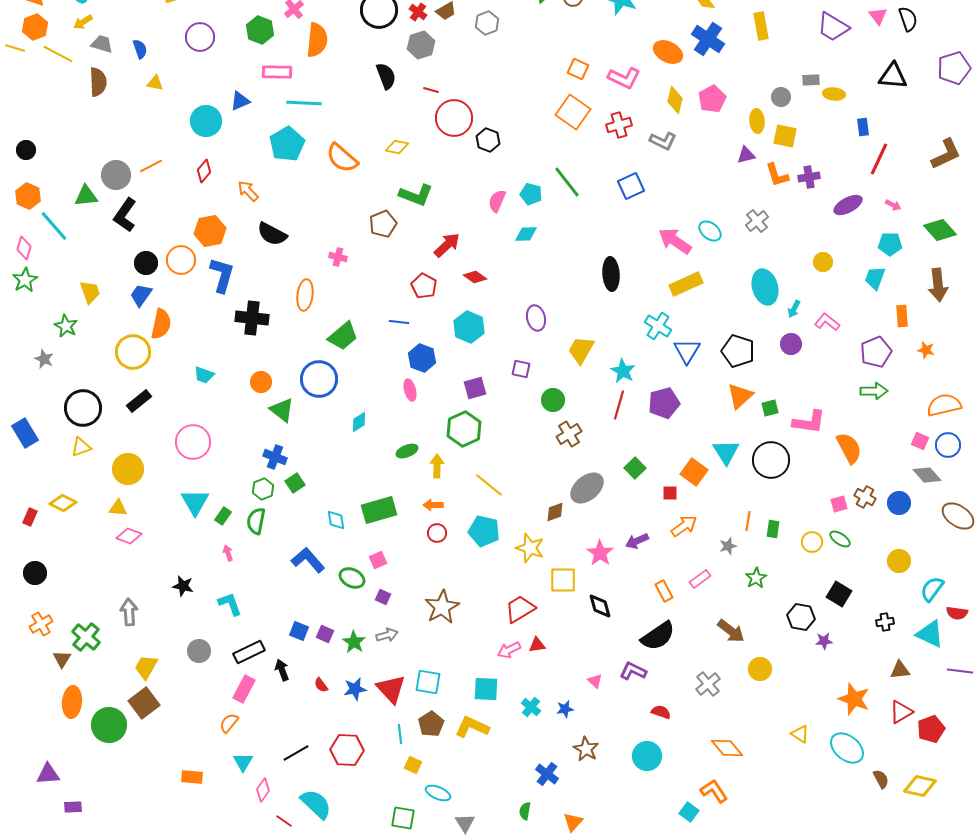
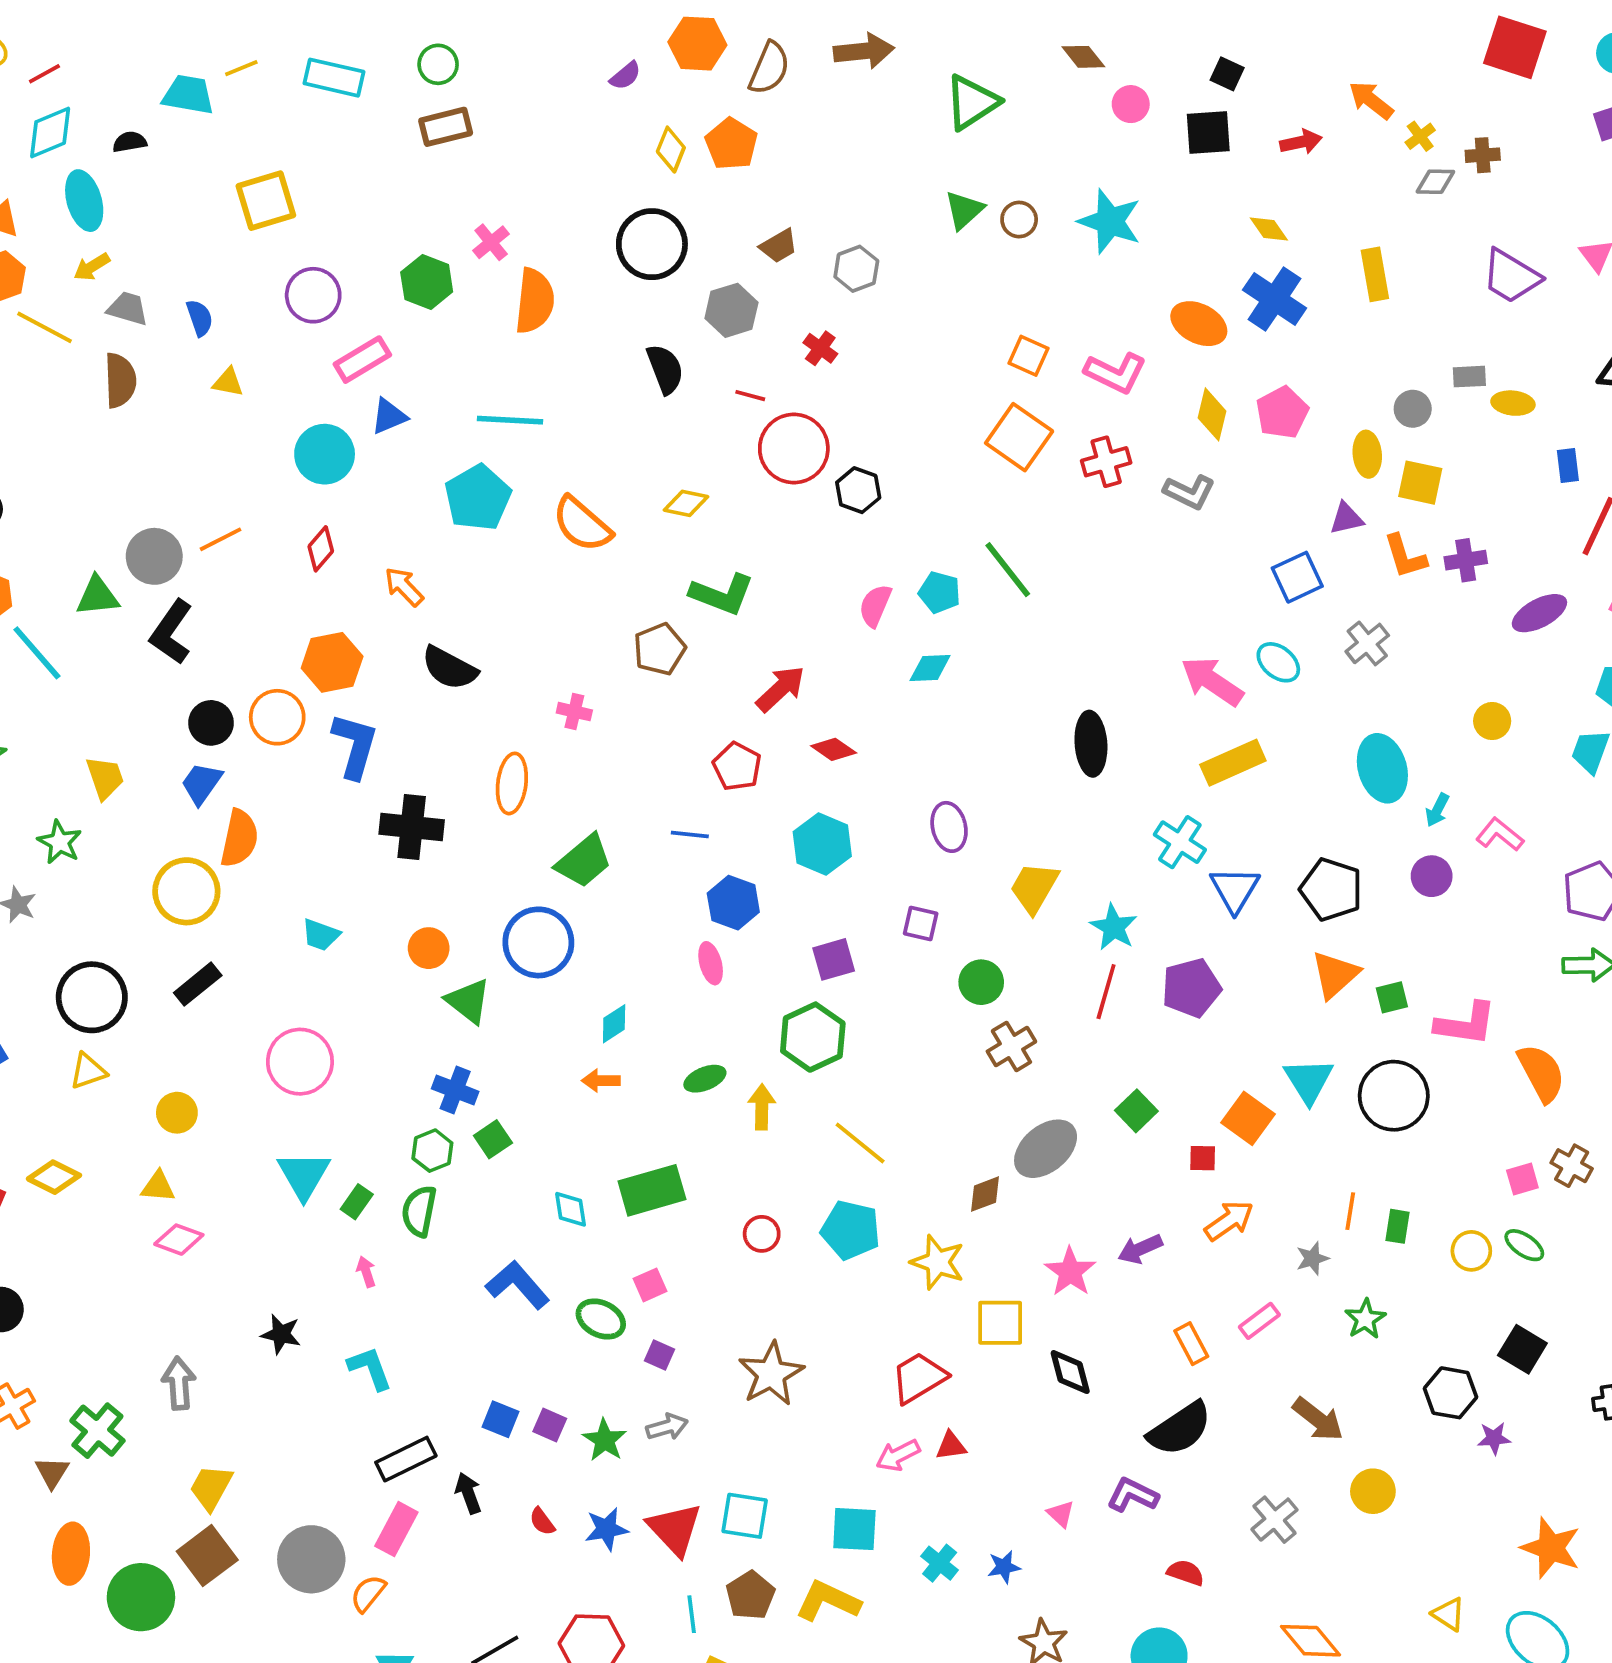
red cross: (418, 12) -> (820, 348), moved
pink rectangle: (277, 72) -> (362, 360), moved, turned -32
blue square: (631, 186) -> (1297, 577), moved
yellow circle: (128, 469) -> (177, 1113), size x0.7
orange arrow: (433, 505) -> (601, 1081), moved
gray circle: (199, 651) -> (311, 1559), moved, size x1.5

